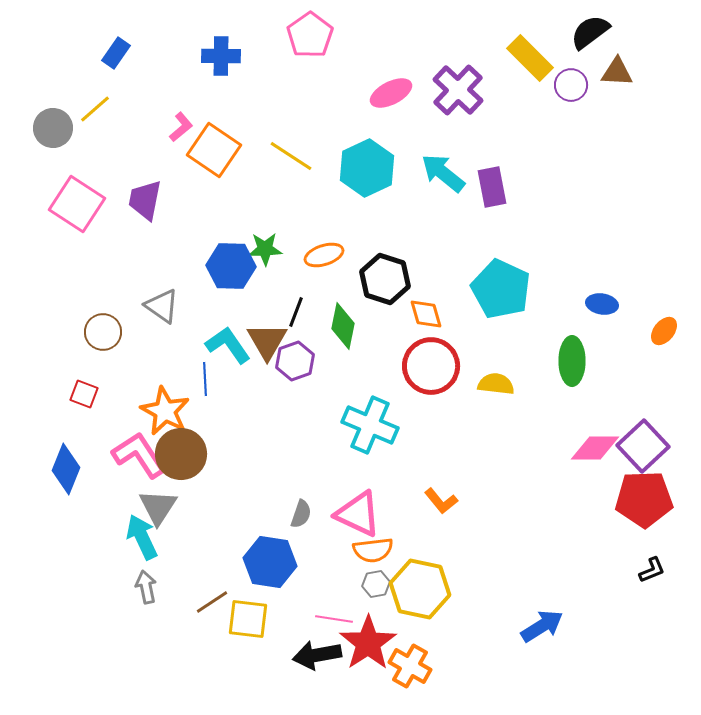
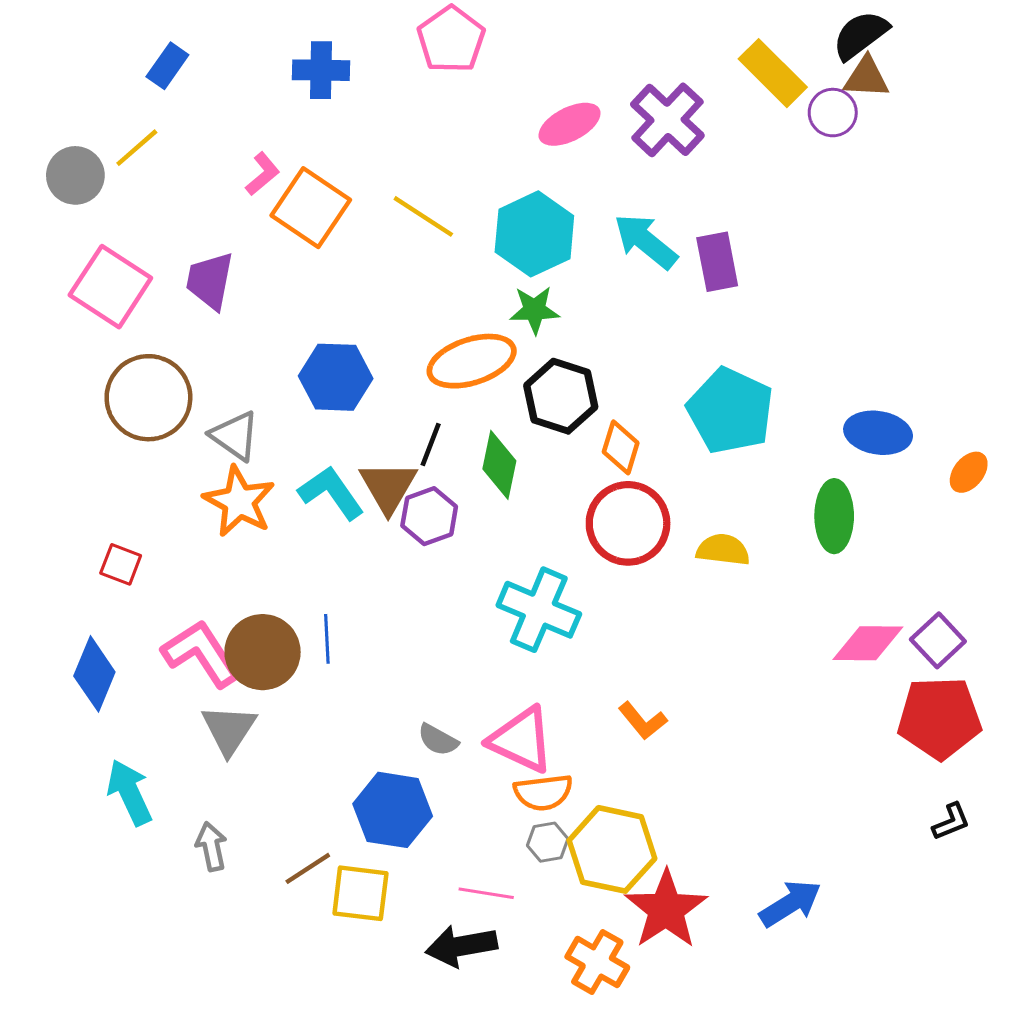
brown triangle: (617, 72) -> (866, 77), moved
green star: (265, 249) -> (534, 310), moved
orange ellipse: (324, 255) -> (472, 361), size x1.5
blue ellipse: (602, 304) -> (878, 433), size x1.4
orange diamond: (426, 314) -> (621, 447), turned 33
brown circle: (103, 332) -> (148, 398), moved, size x1.6
blue line: (205, 379) -> (327, 639), moved
orange star: (165, 411) -> (239, 501), moved
purple square: (643, 446) -> (938, 640), size x0.7
gray semicircle: (301, 514) -> (438, 740), turned 100
cyan arrow: (142, 537) -> (129, 792), moved
red star: (368, 643) -> (666, 909), moved

